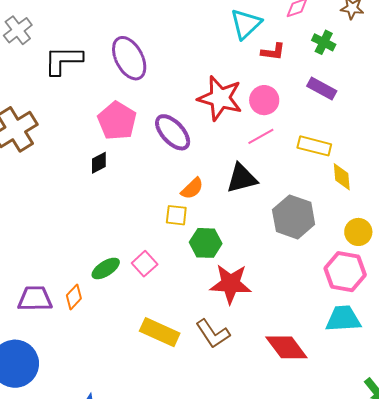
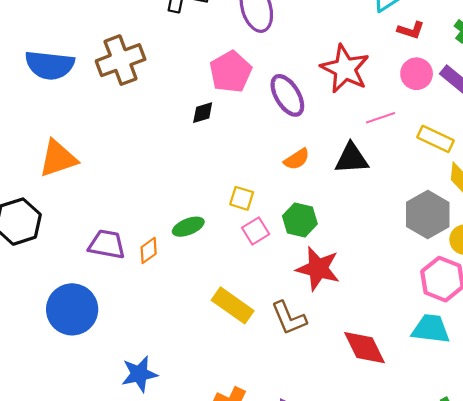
pink circle: (264, 100) -> (417, 74), moved
yellow square: (176, 215) -> (242, 198), moved
gray hexagon: (294, 217) -> (428, 214), moved
pink square: (145, 264) -> (256, 231), moved

